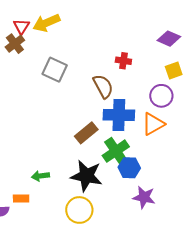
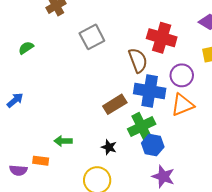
red cross: (123, 61) -> (162, 38), size x1.8
gray square: (55, 70) -> (92, 37), turned 30
purple circle: (161, 96) -> (182, 75), moved
black star: (86, 176) -> (109, 147), size x0.5

